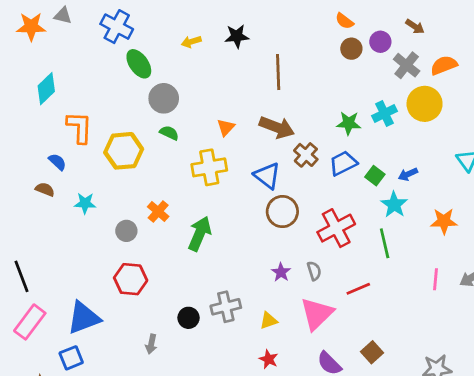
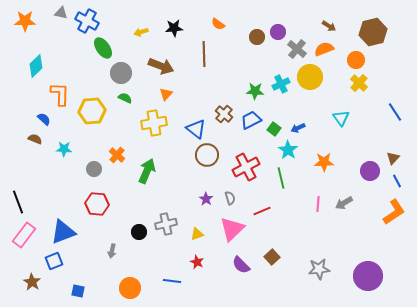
gray triangle: (63, 16) -> (61, 13), moved
orange semicircle: (344, 21) -> (218, 24), moved
brown arrow: (415, 27) -> (329, 26), moved
brown arrow: (277, 127) -> (161, 66), moved

